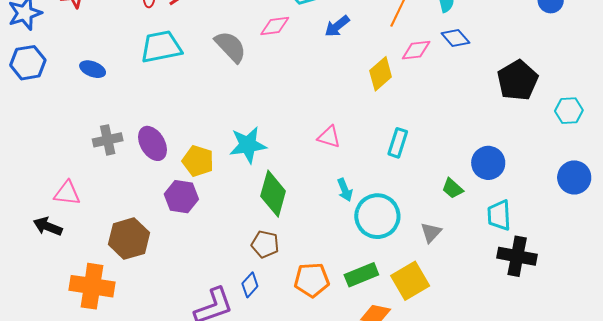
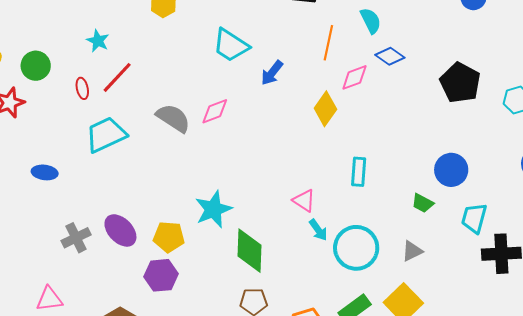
pink diamond: (275, 26) -> (215, 111), moved
pink triangle: (329, 137) -> (304, 201), moved, turned 30
cyan trapezoid: (499, 215) -> (474, 218), turned 32
gray triangle: (431, 233) -> (412, 251), turned 35

